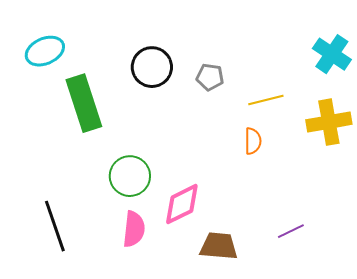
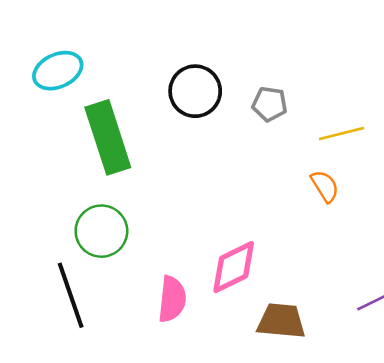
orange semicircle: (253, 141) -> (325, 186), turned -32
green circle: (130, 176) -> (101, 231), moved

